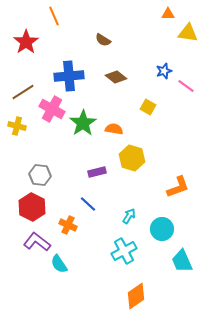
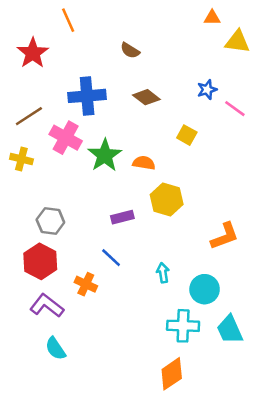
cyan arrow: (129, 216) -> (163, 273), turned -42
cyan cross: (124, 251) -> (183, 326), moved, turned 30
cyan semicircle: (59, 264) -> (55, 349), moved

